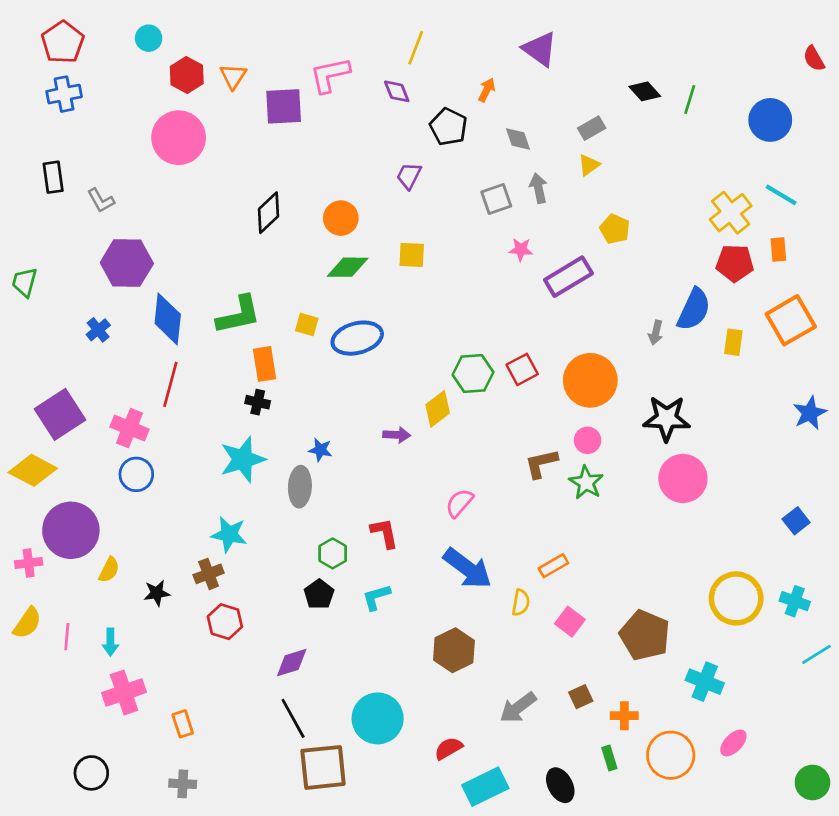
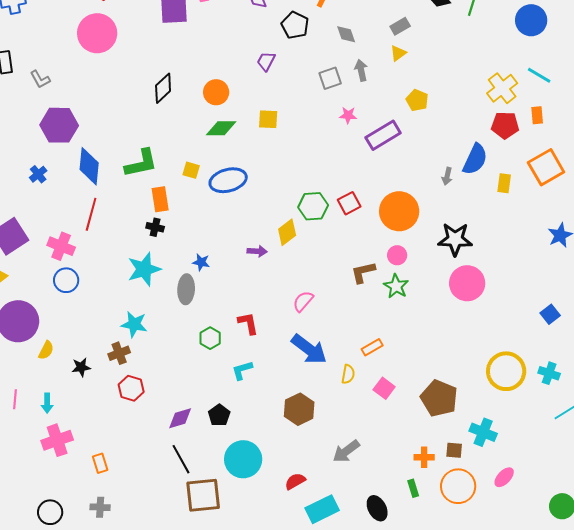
black pentagon: (319, 594) -> (219, 415), moved
brown square: (581, 697) -> (454, 450), moved, turned 30
black circle: (91, 773) -> (50, 512), moved

